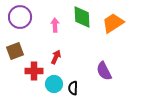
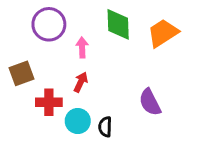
purple circle: (20, 17) -> (49, 24), moved
pink arrow: (55, 25) -> (82, 47), moved

